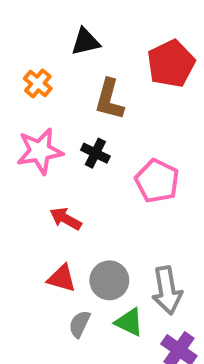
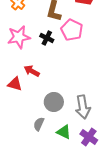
pink pentagon: (157, 181) -> (72, 30), moved
red triangle: (62, 278) -> (15, 84), moved
green triangle: (129, 322) -> (64, 132), moved

